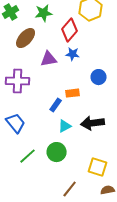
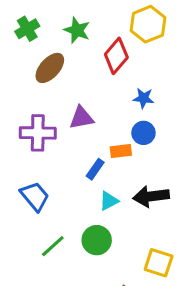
green star: (44, 13) -> (77, 30), turned 30
blue star: (73, 54) -> (143, 98), moved
purple triangle: (49, 59) -> (82, 118), moved
blue circle: (99, 77) -> (143, 133), moved

